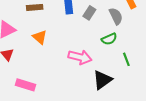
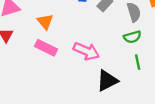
green semicircle: (109, 39) -> (132, 37), moved
pink rectangle: (25, 85) -> (46, 48), moved

